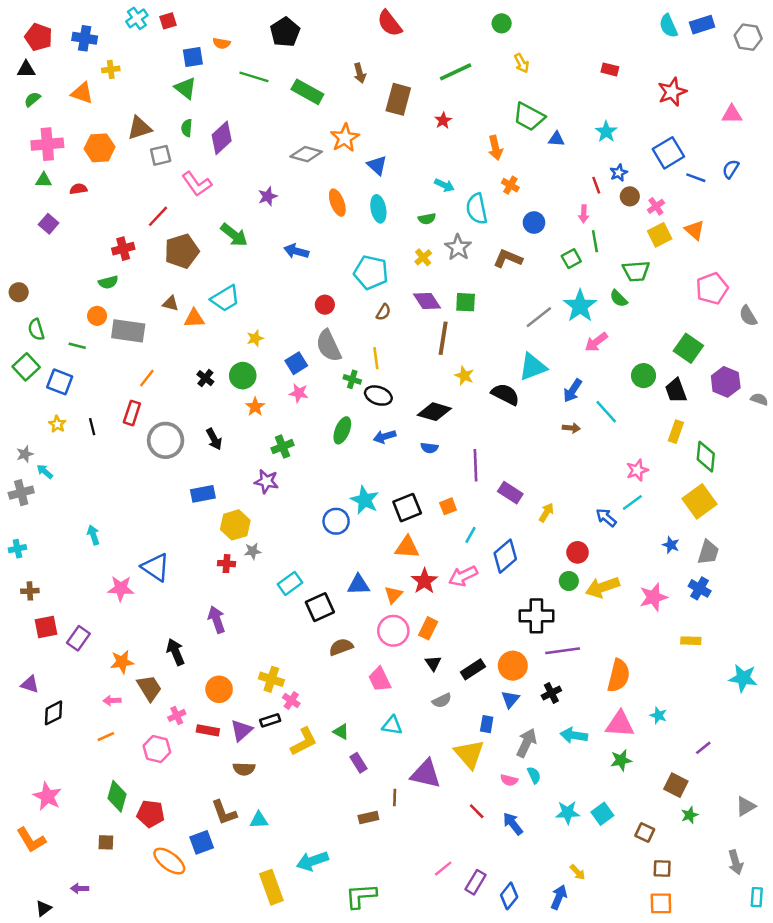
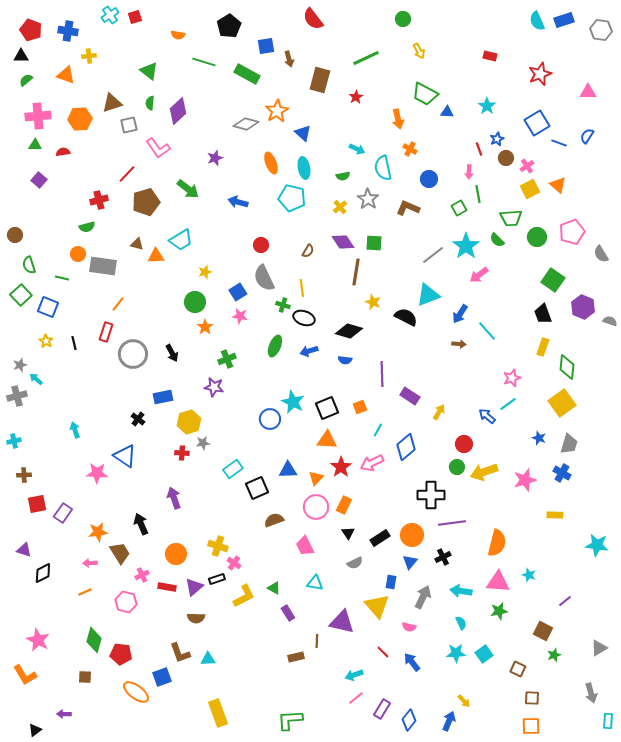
blue square: (193, 57) -> (266, 46), moved
cyan pentagon: (371, 272) -> (292, 198), moved
green circle: (644, 376) -> (537, 237), moved
black cross: (205, 378) -> (138, 419), moved
cyan semicircle: (534, 775) -> (461, 623), moved
cyan arrow: (312, 861) -> (354, 675), moved, size x0.7

